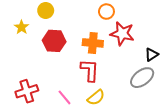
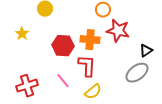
yellow star: (22, 27) -> (22, 34), moved
red hexagon: (54, 41) -> (63, 46), moved
pink line: (65, 97) -> (63, 81), moved

